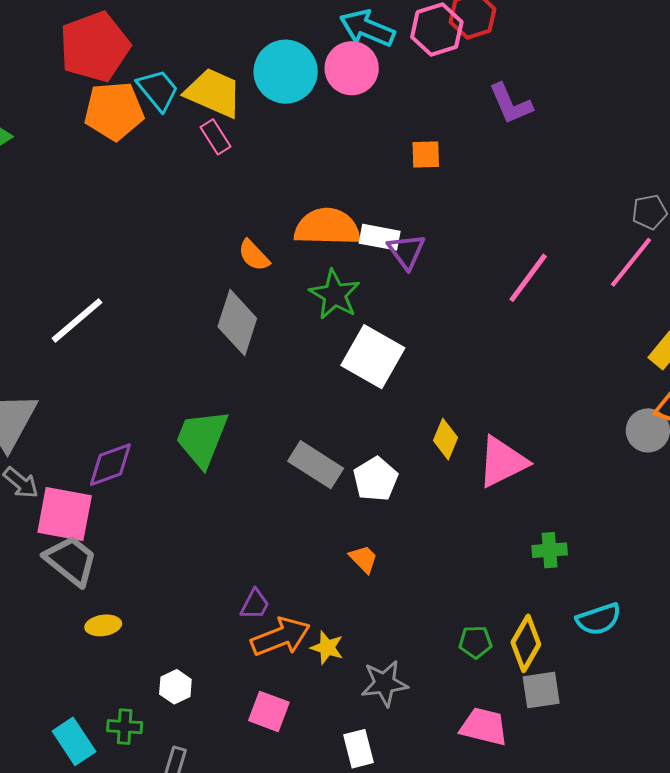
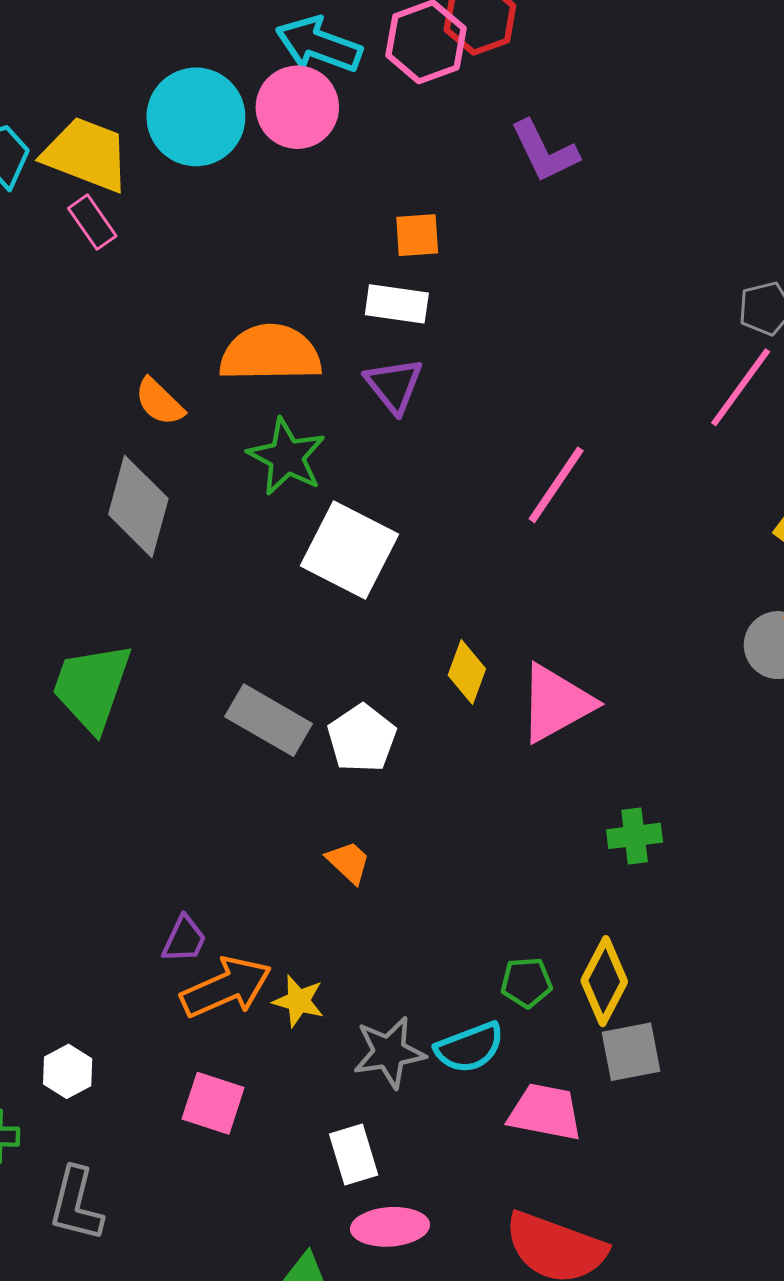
white rectangle: (380, 237) -> (397, 304), moved
pink line: (528, 278) -> (556, 485), moved
cyan semicircle: (599, 619) -> (470, 1047), moved

